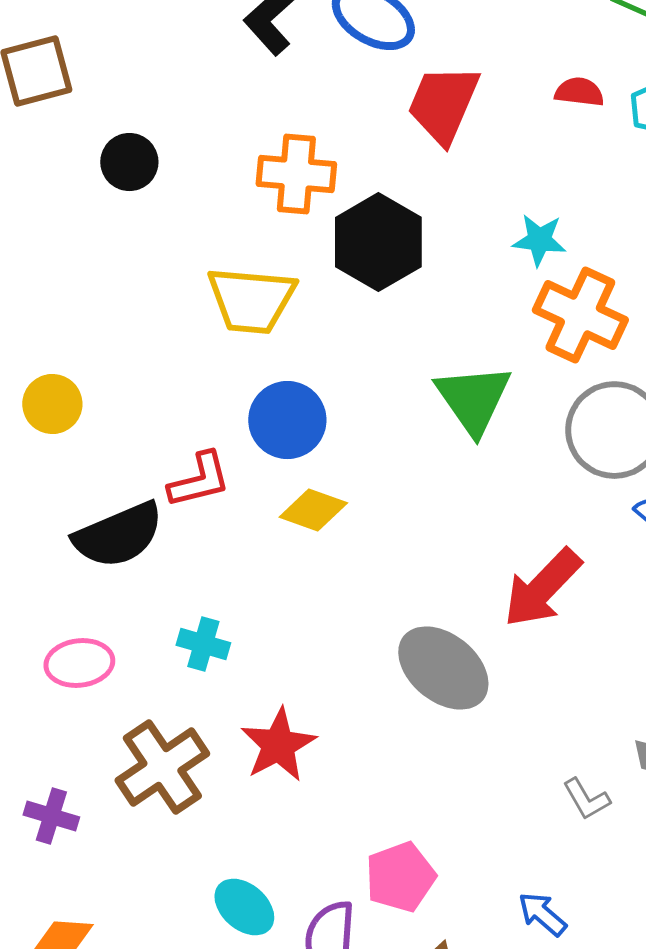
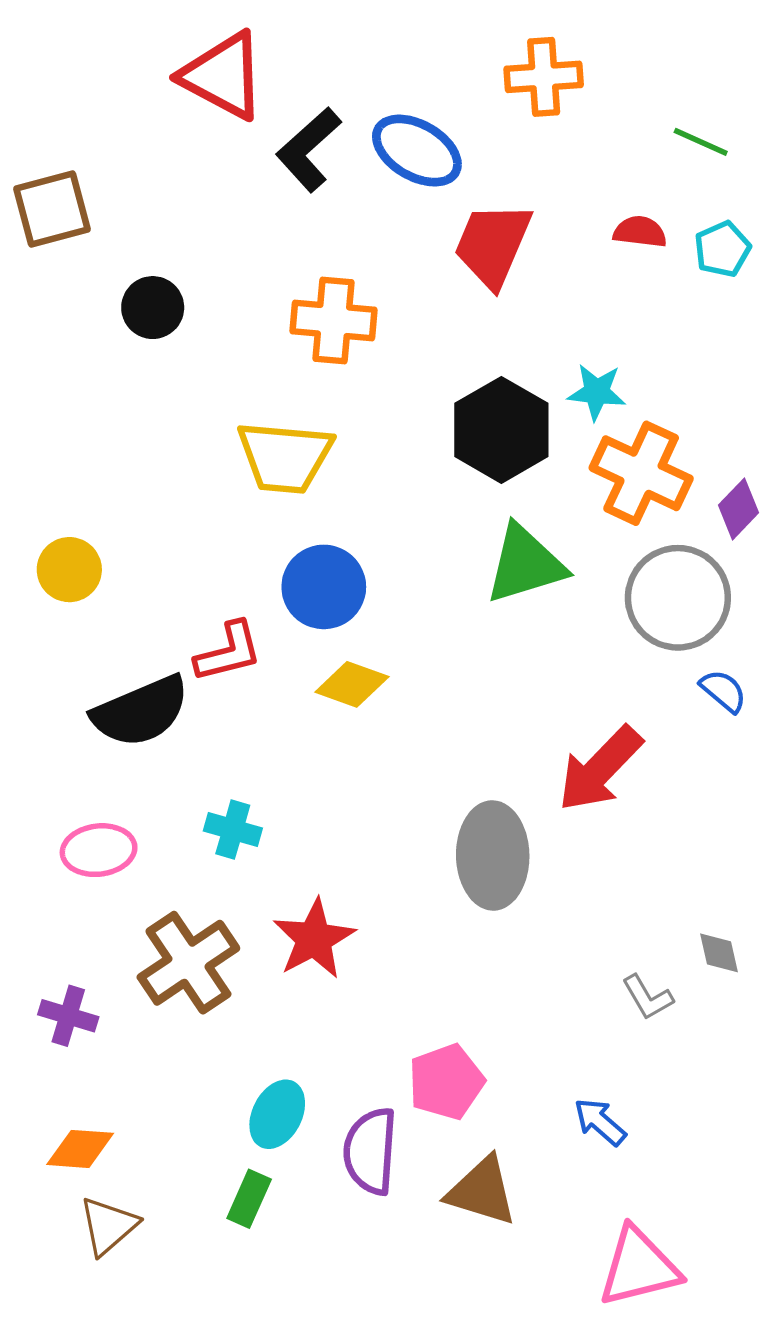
black hexagon: (378, 242) -> (501, 430), moved
green triangle: (473, 399) -> (525, 564), turned 48
gray ellipse: (443, 668) -> (493, 855), turned 50
cyan ellipse: (244, 907) -> (277, 1114), turned 76

